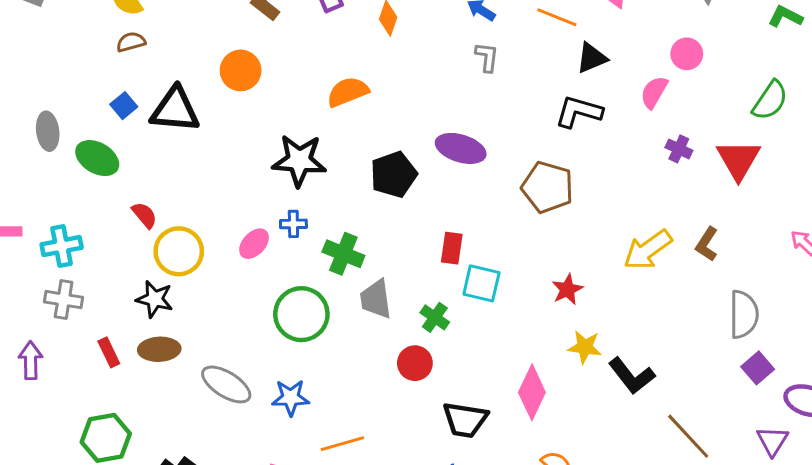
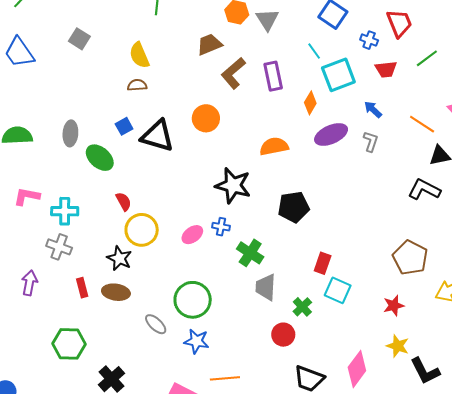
purple ellipse: (461, 148) -> (331, 135), moved, turned -52
brown pentagon: (548, 187) -> (410, 258), moved
green circle: (301, 314) -> (193, 300), moved
gray ellipse: (226, 384) -> (156, 324), size x0.7

